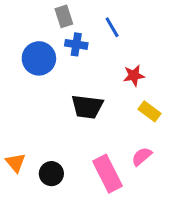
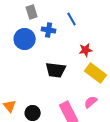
gray rectangle: (64, 16) -> (32, 12), moved
yellow rectangle: (149, 111) -> (96, 73), size x1.5

